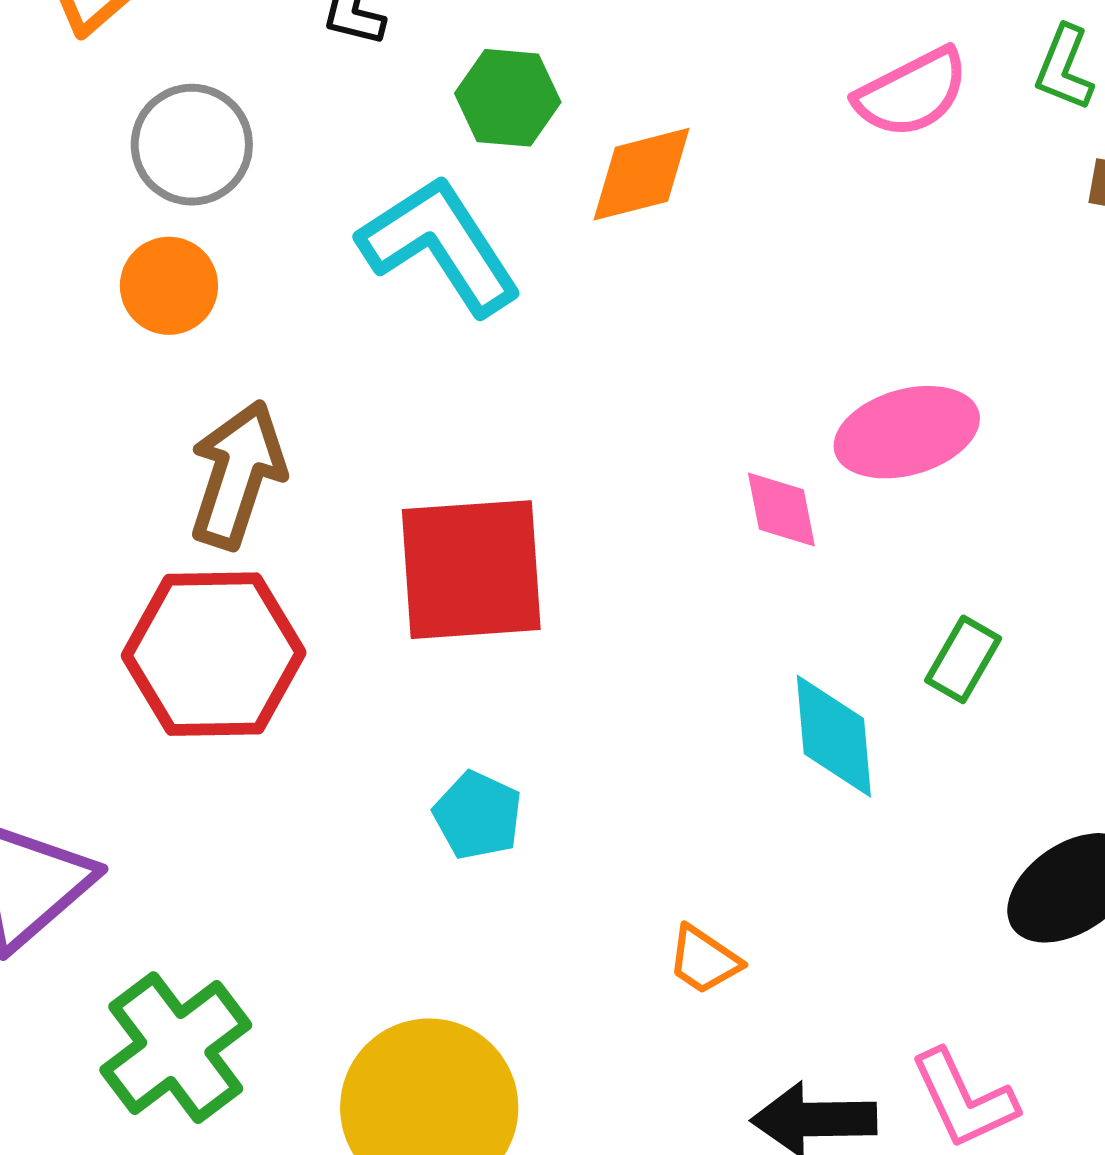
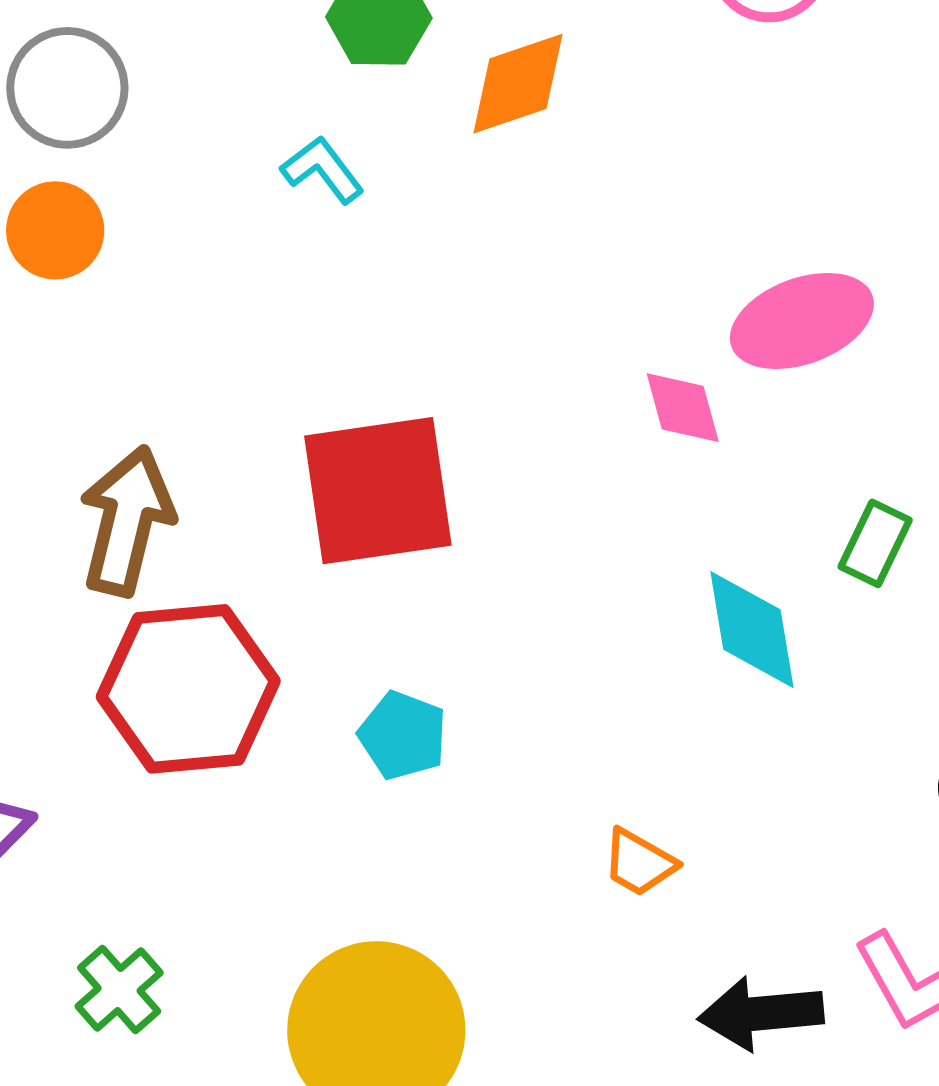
cyan L-shape: (440, 245) -> (323, 170), size x0.5
brown arrow: (237, 475) -> (127, 521), moved
red hexagon: (214, 654) -> (188, 689), moved
green cross: (176, 1048) -> (119, 989), size x0.6

